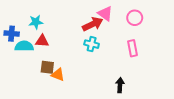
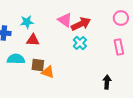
pink triangle: (105, 14) -> (65, 20), moved
cyan cross: (92, 44) -> (80, 43), turned 32
cyan semicircle: (24, 46) -> (16, 59), moved

